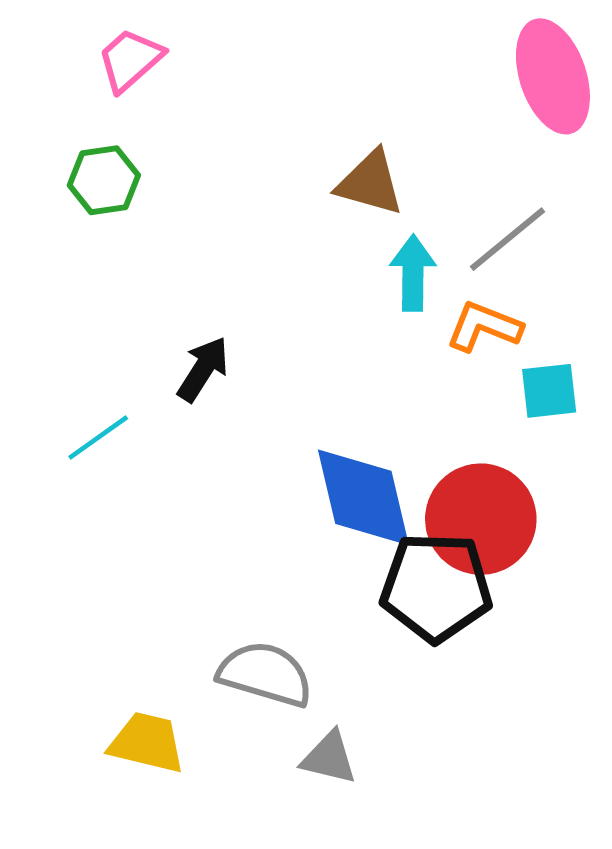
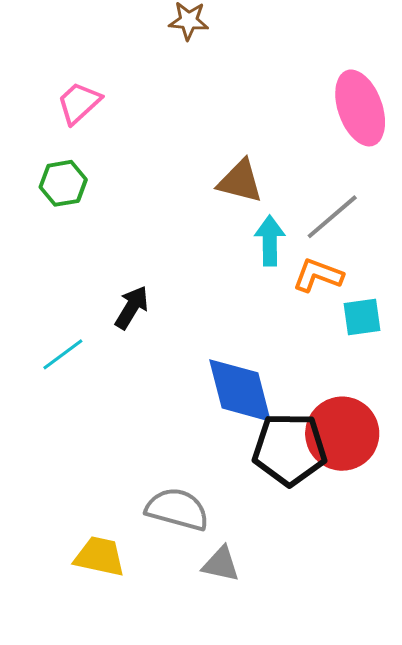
red circle: (481, 519) -> (342, 434), moved

